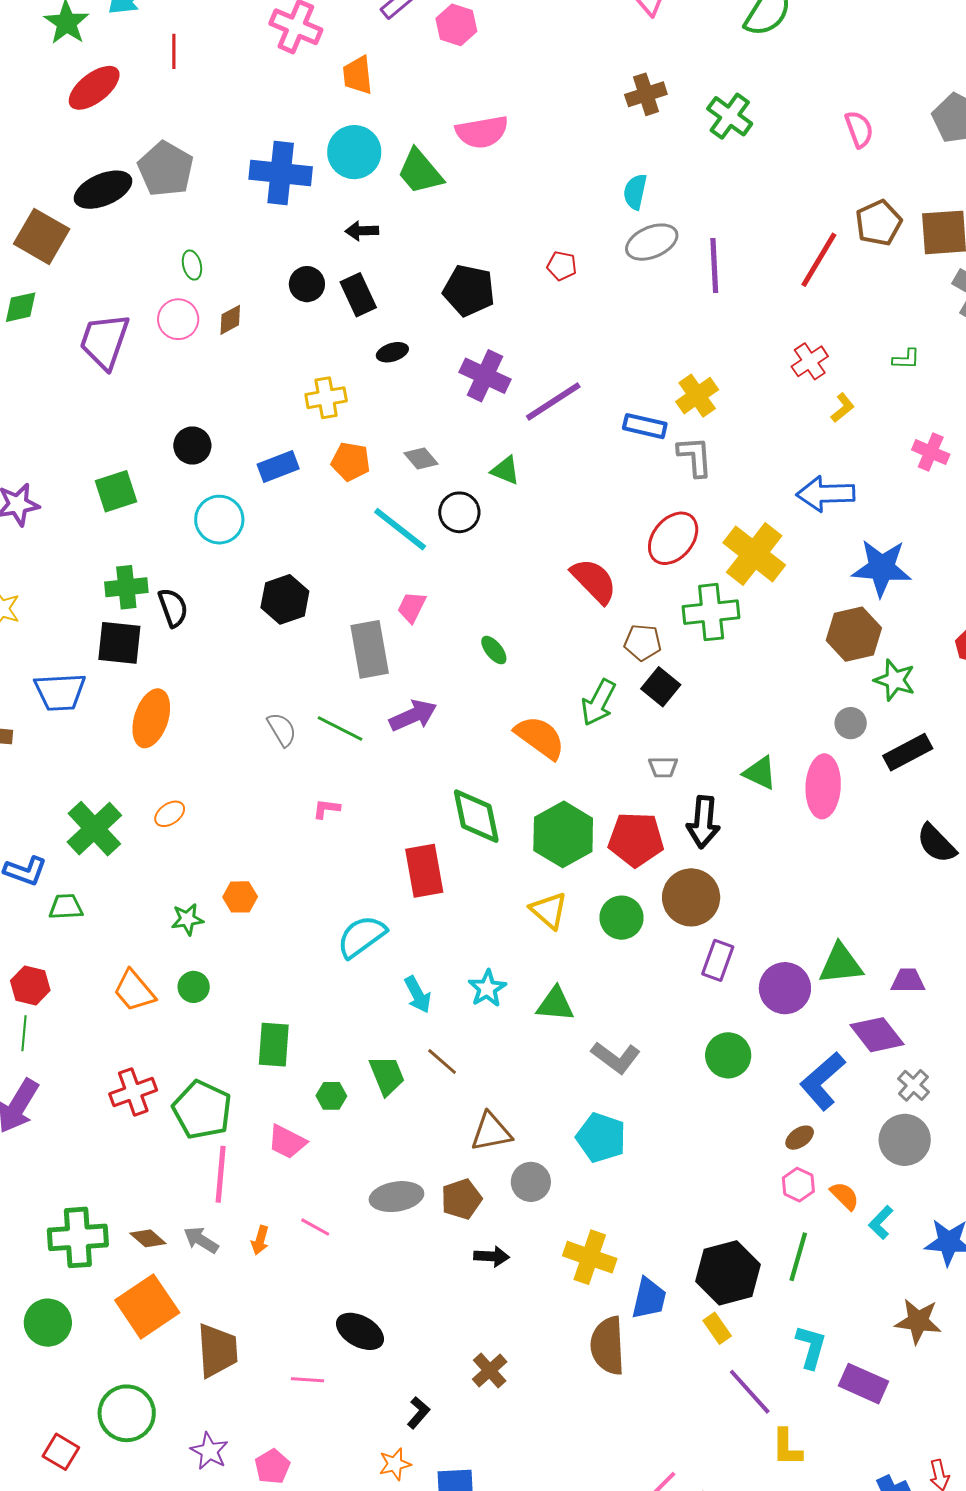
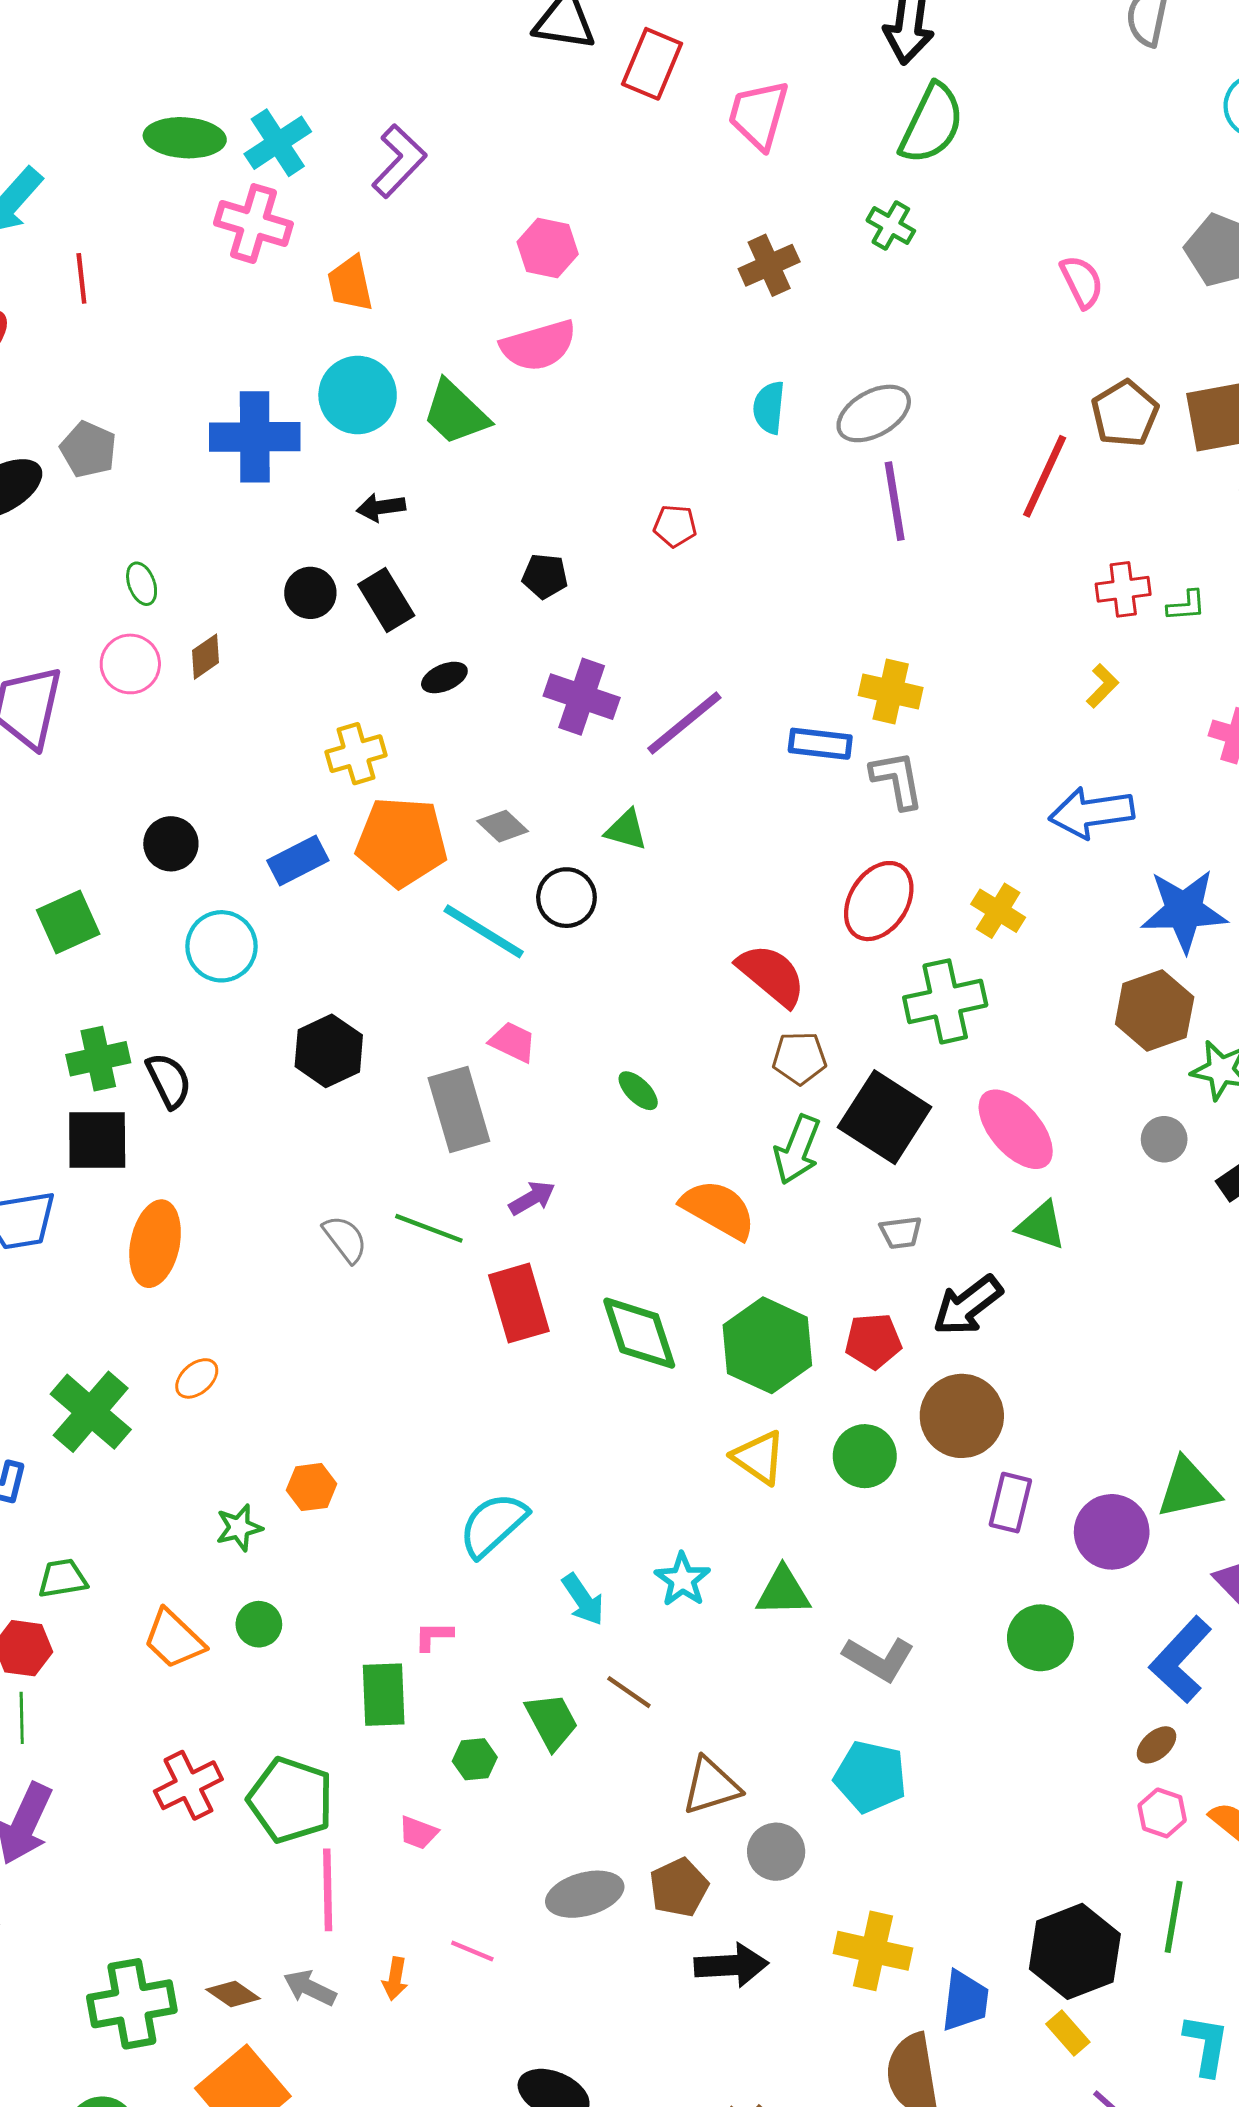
pink hexagon: (456, 25) -> (548, 248), moved
green cross: (730, 116) -> (891, 226), moved, size x0.7
gray pentagon: (166, 169) -> (88, 449), size x0.7
gray ellipse: (652, 242) -> (874, 413), moved
black pentagon: (469, 290) -> (545, 576), size x0.6
red cross: (810, 361) -> (1123, 589), moved, turned 33
yellow cross: (697, 396) -> (891, 692), turned -36
orange pentagon: (351, 462) -> (402, 842), size x1.6
yellow cross: (754, 554) -> (998, 911), size x0.6
pink trapezoid: (412, 607) -> (513, 1042), turned 96
brown pentagon: (643, 642) -> (799, 1058), moved
black square: (661, 687) -> (885, 1117), size x1.6
purple arrow: (413, 716) -> (532, 1198), size x0.7
pink ellipse: (823, 786) -> (1016, 1129), moved, turned -38
pink L-shape: (326, 809) -> (434, 1636), moved
black arrow: (703, 822) -> (968, 1305), turned 54
red pentagon: (636, 839) -> (873, 1341), size x0.7
red rectangle: (424, 871) -> (519, 1303), moved
green trapezoid: (66, 907) -> (63, 1578), moved
pink trapezoid: (287, 1142) -> (418, 1833), size x0.7
black arrow: (492, 1256) -> (731, 1965), size x1.4

